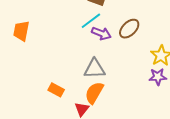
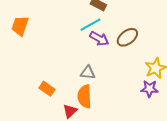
gray triangle: (94, 69) -> (88, 73), size x0.7
orange semicircle: (94, 93) -> (84, 96), turned -40

